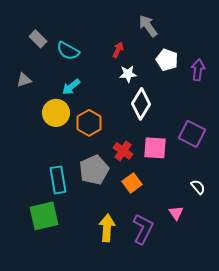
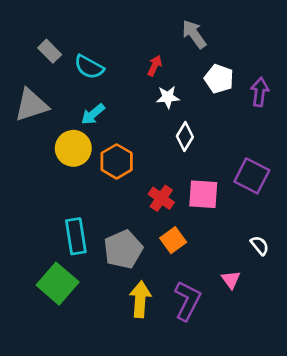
gray triangle: (24, 80) -> (31, 105), size x1.8
white diamond: (141, 104) -> (185, 137), size x0.7
gray pentagon: (94, 170) -> (123, 249), moved
green square: (44, 216) -> (58, 284), turned -36

